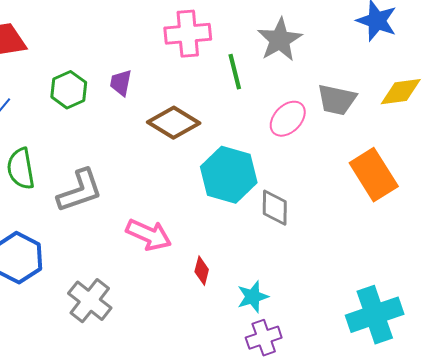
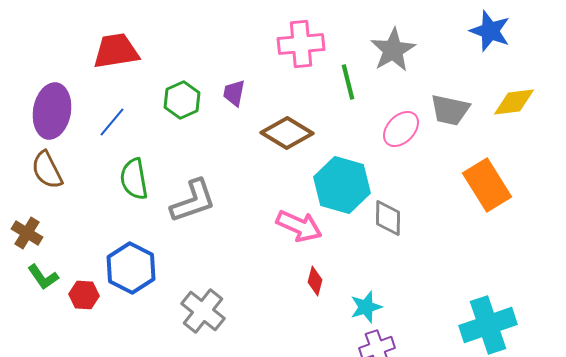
pink arrow: (149, 235) -> (299, 226), moved

